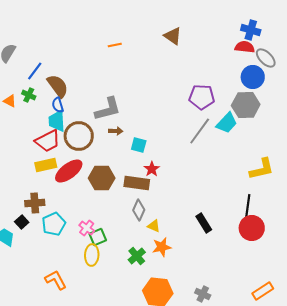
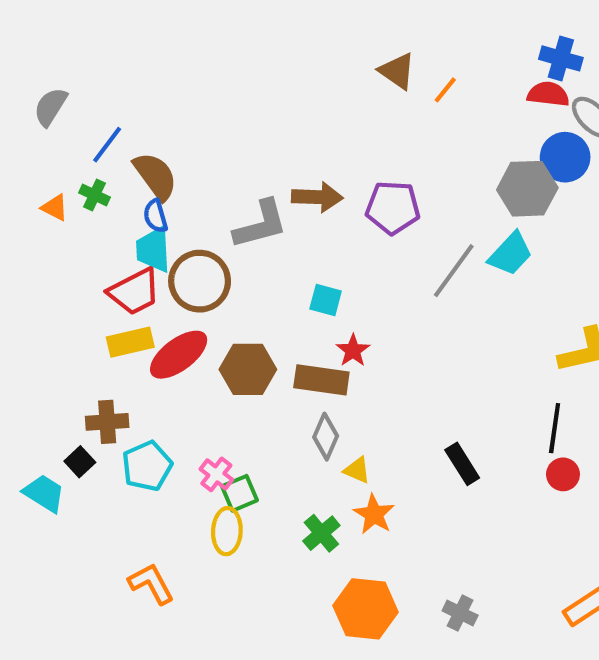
orange line: (115, 45) -> (445, 90), moved, turned -40
purple pentagon: (202, 97) -> (393, 208), moved
gray hexagon: (246, 105) -> (527, 189), moved
brown arrow: (116, 131) -> (317, 197), moved, size x1.6
red circle: (252, 228) -> (563, 474), size x0.6
orange star: (162, 247) -> (374, 514), turned -30

